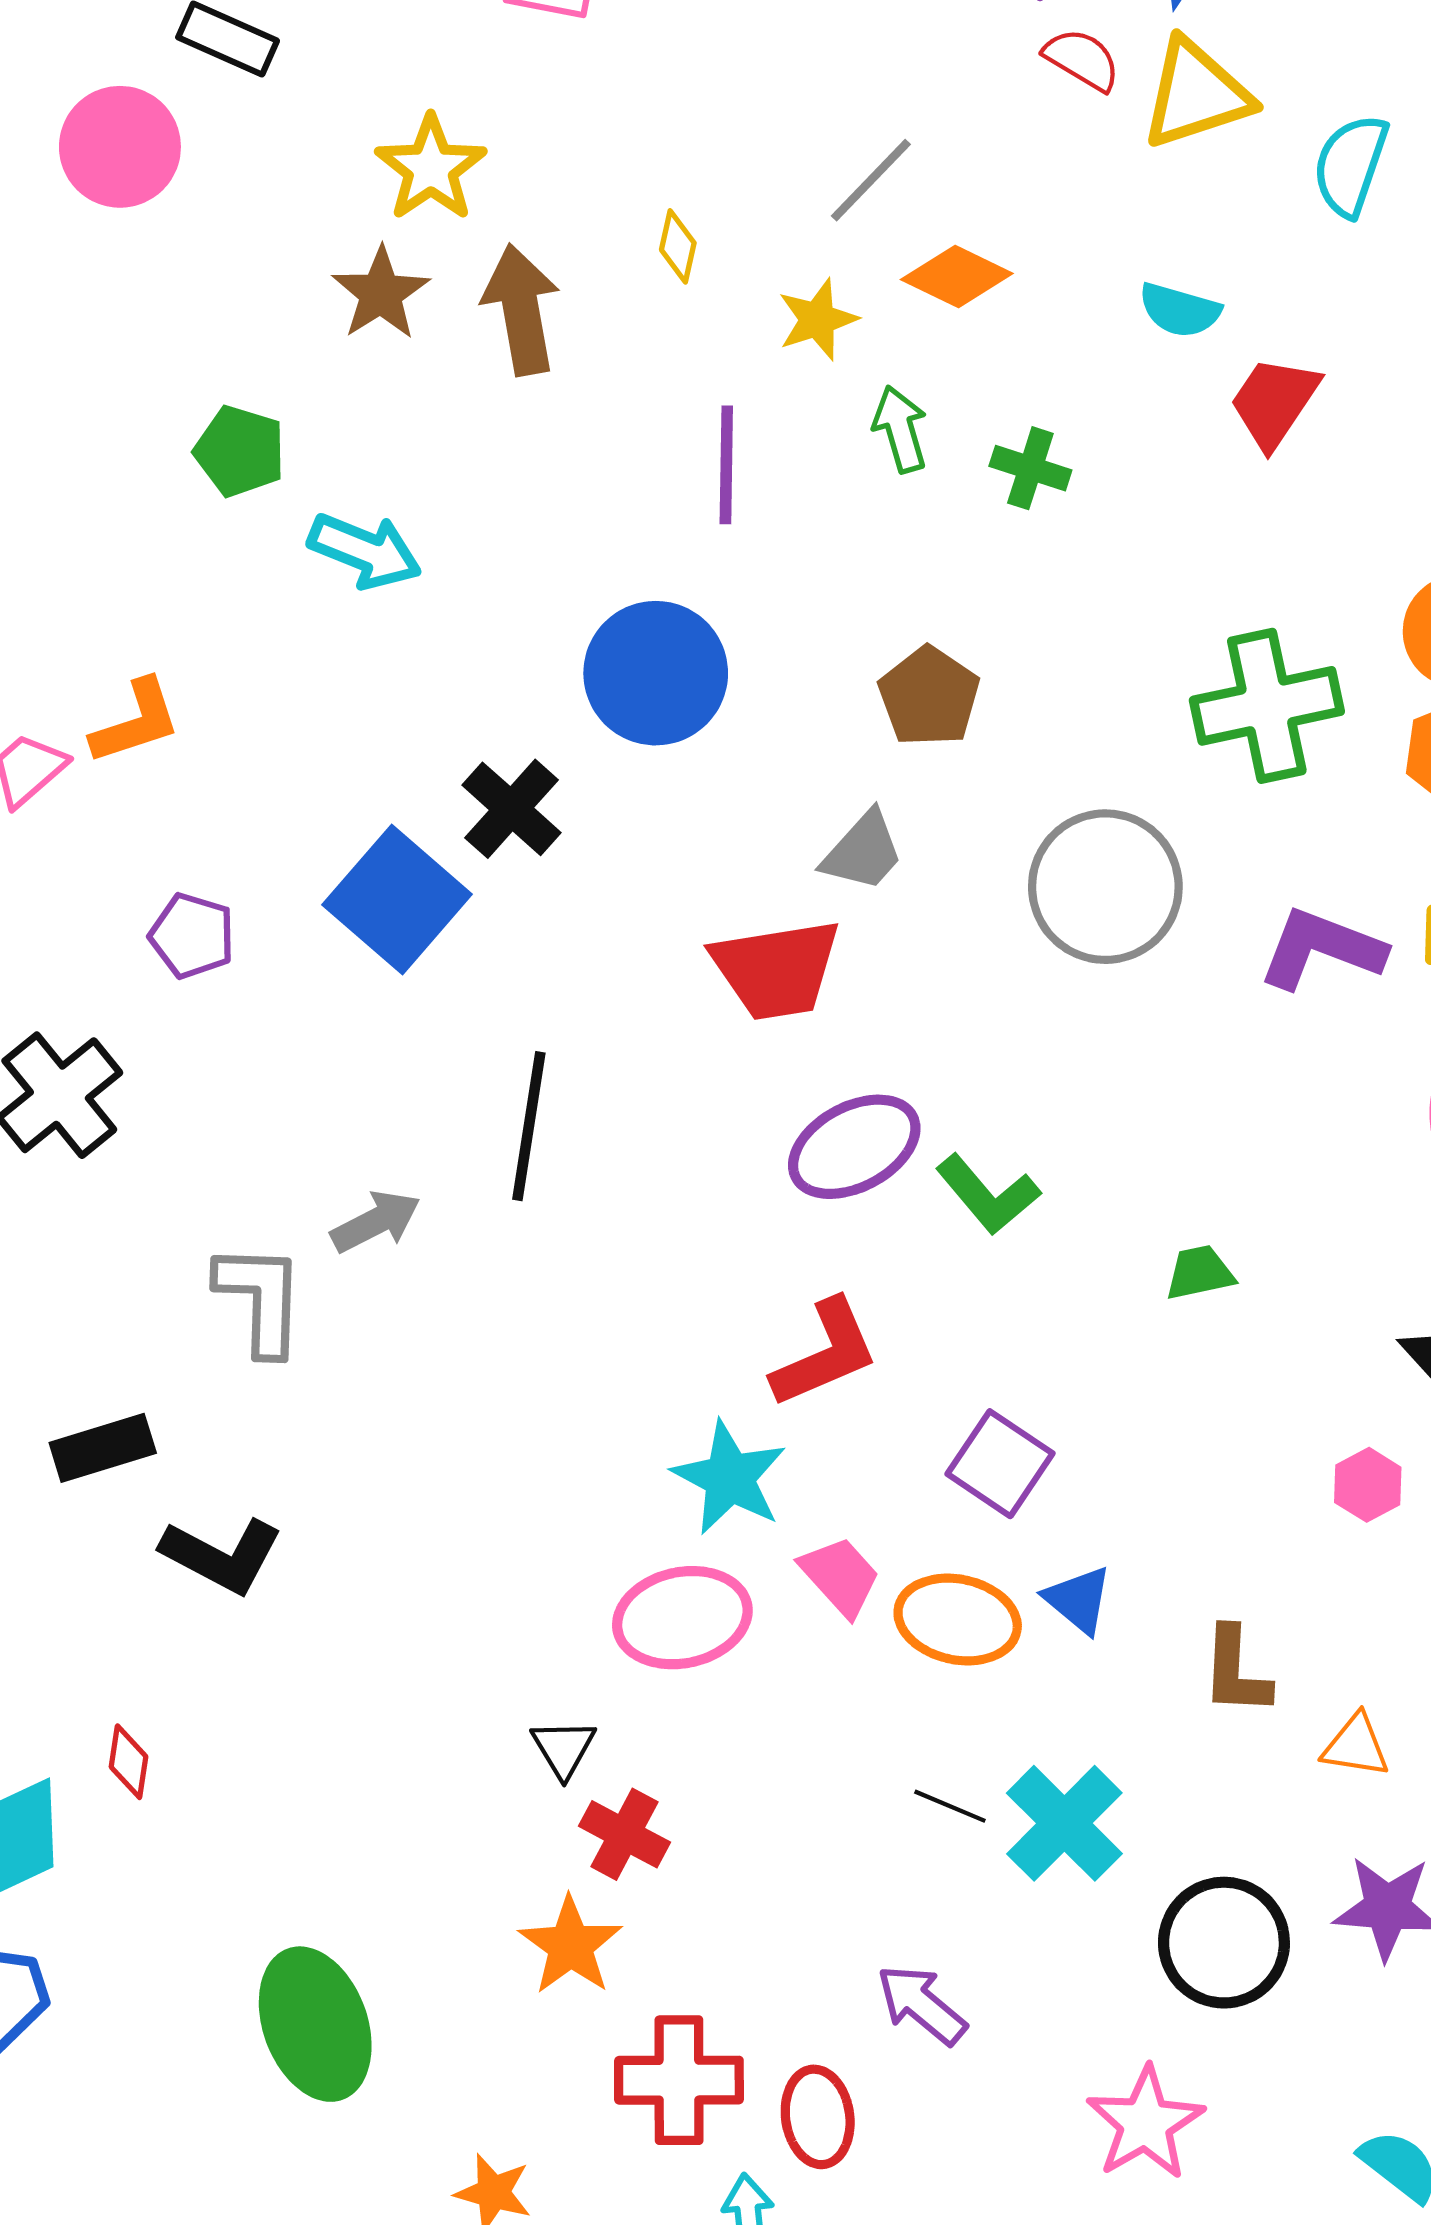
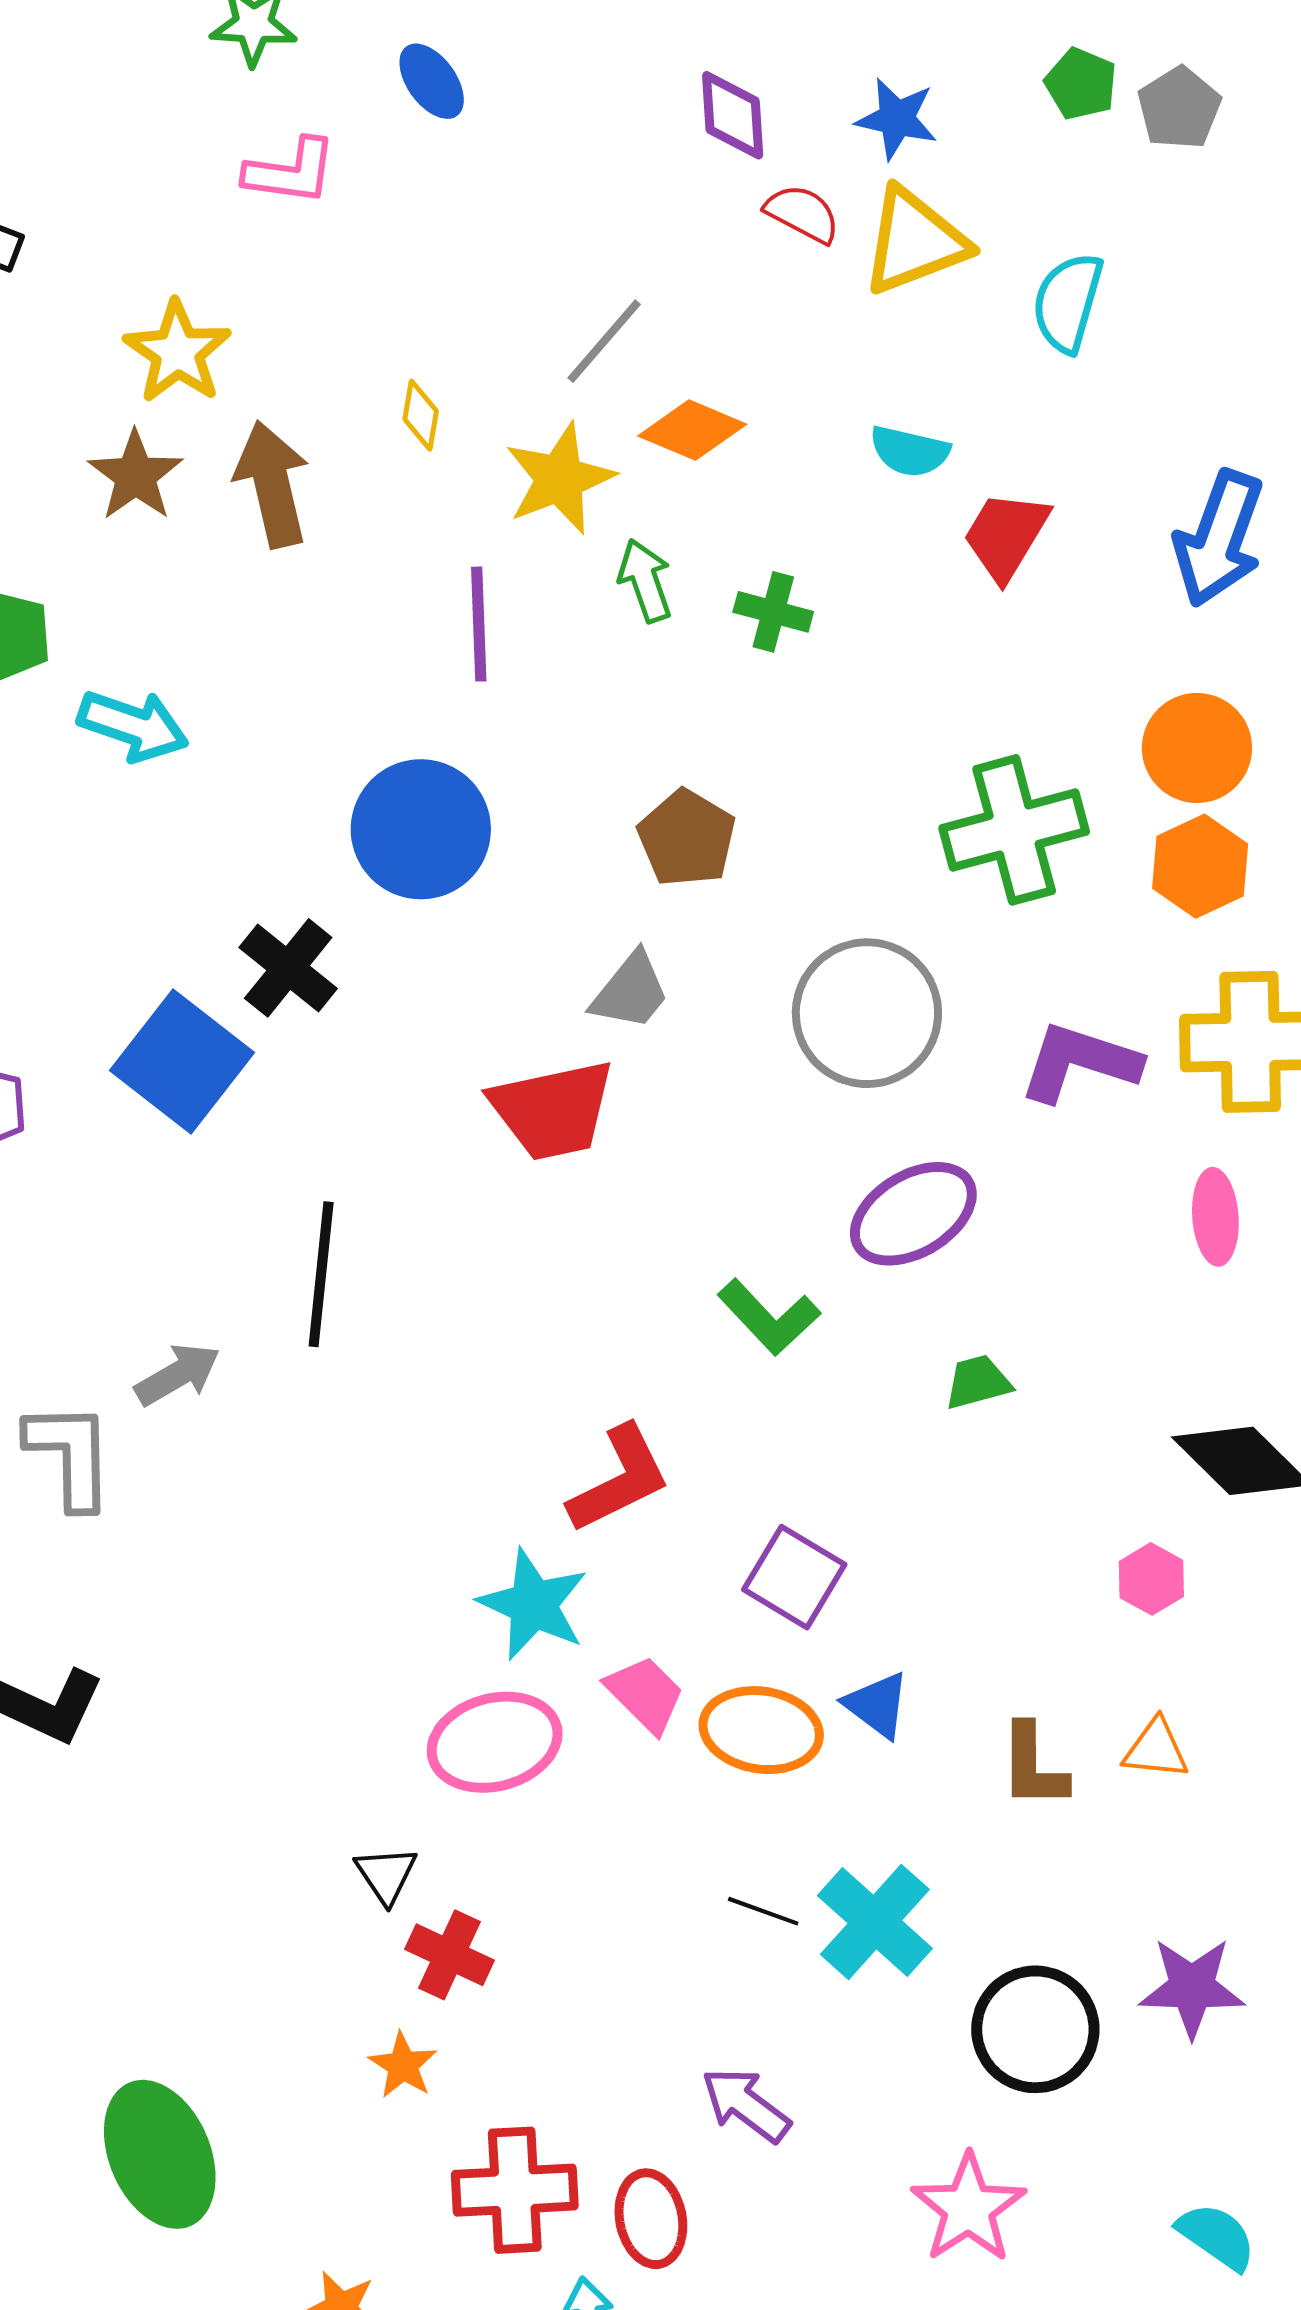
yellow star: (817, 319) -> (560, 479), size x1.4
purple ellipse: (854, 1147) -> (913, 1214), moved
orange triangle: (1356, 1746) -> (1156, 1749), moved
orange star: (570, 1946) -> (403, 2065), size x0.7

